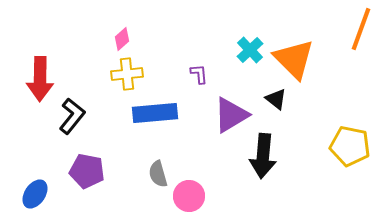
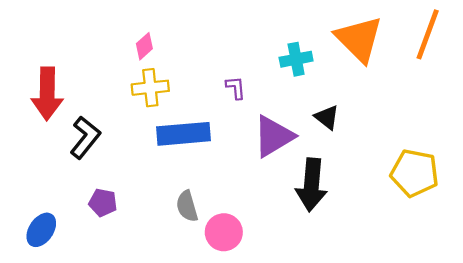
cyan cross: (250, 50) -> (296, 59), turned 32
orange triangle: (294, 59) -> (359, 39), moved
purple pentagon: (87, 171) -> (103, 203), size x0.7

